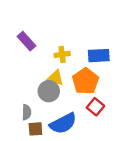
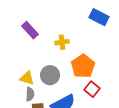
blue rectangle: (99, 56) -> (99, 17), moved, turned 30
yellow triangle: (55, 78) -> (27, 78), moved

